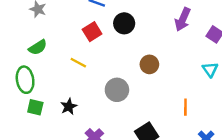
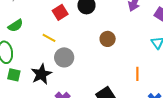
gray circle: (117, 90) -> (64, 57), moved
black star: (69, 107) -> (41, 74), size x1.5

